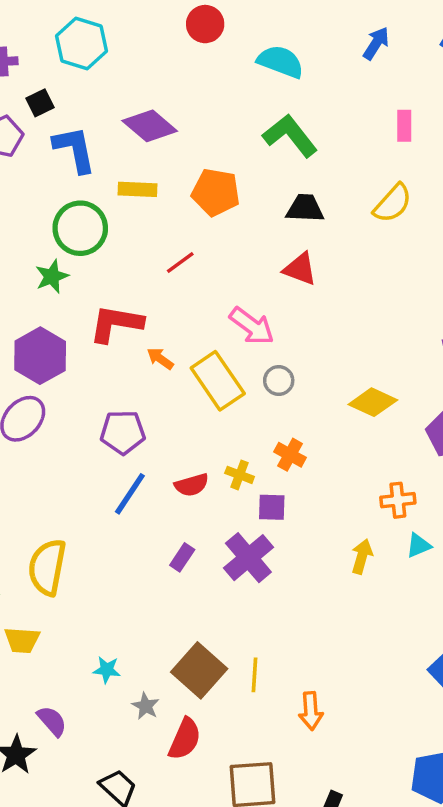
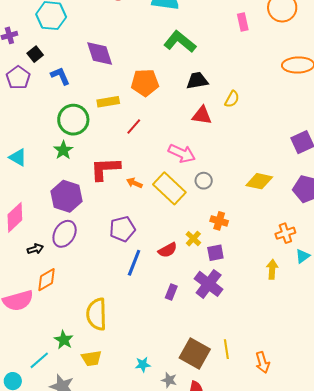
purple diamond: (150, 126) -> (100, 53), turned 44
blue L-shape: (75, 149) -> (60, 76), size x0.7
yellow rectangle: (137, 189) -> (108, 102), moved
yellow semicircle: (393, 203) -> (232, 99), moved, size x0.7
yellow cross: (240, 475) -> (193, 239), turned 35

